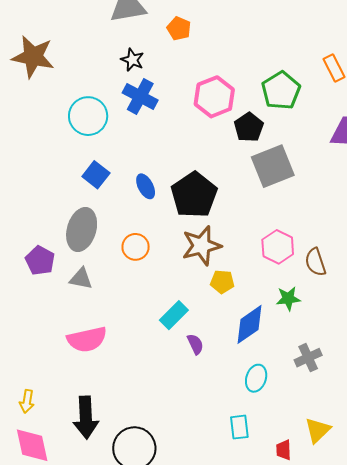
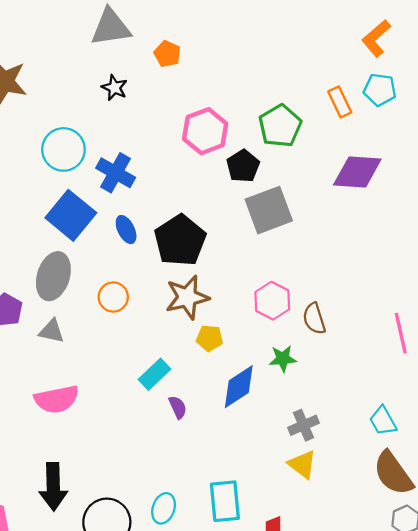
blue cross: (140, 96) -> (116, 173), moved
blue square: (96, 175) -> (71, 215), size x1.6
cyan ellipse: (256, 378) -> (164, 508), moved
cyan rectangle: (239, 427) -> (225, 501), size x1.5
yellow triangle: (318, 430) -> (302, 464), moved, turned -40

